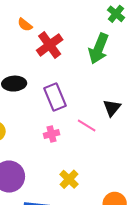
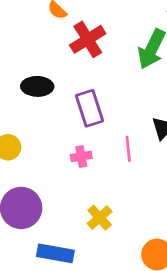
pink line: (87, 125) -> (128, 149), turned 48

